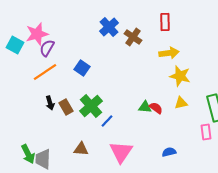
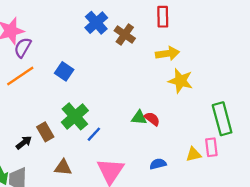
black arrow: (50, 103) -> (24, 143), moved, turned -112
yellow triangle: (181, 103) -> (194, 154), moved
brown rectangle: (66, 107) -> (45, 132), moved
blue semicircle: (169, 152) -> (158, 164), moved

